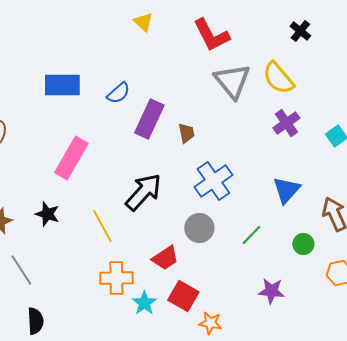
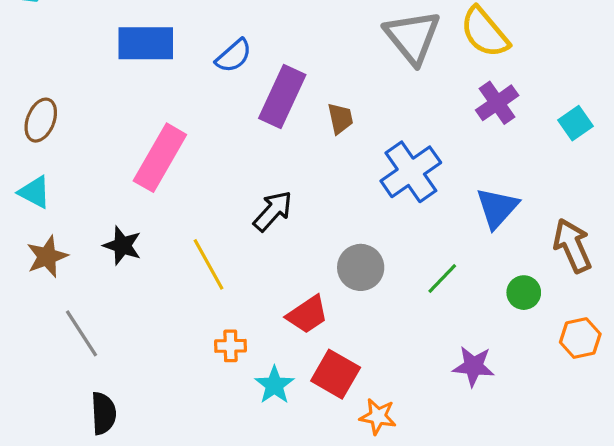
blue cross: (213, 181) -> (411, 172), moved
black arrow: (143, 192) -> (273, 211), size x0.7
orange cross: (116, 278) -> (231, 346), size x0.6

